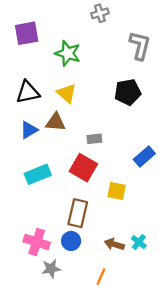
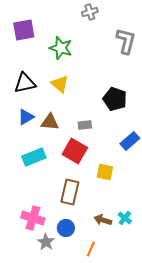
black pentagon: (128, 92) -> (115, 99), moved, turned 30
brown triangle: (56, 122) -> (50, 122), moved
blue circle: (71, 241) -> (66, 228), moved
gray star: (51, 269) -> (46, 242), turned -30

